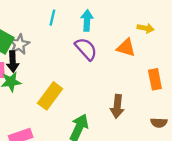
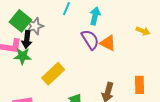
orange triangle: (126, 48) -> (108, 43), moved
orange rectangle: (155, 79) -> (140, 85), moved

